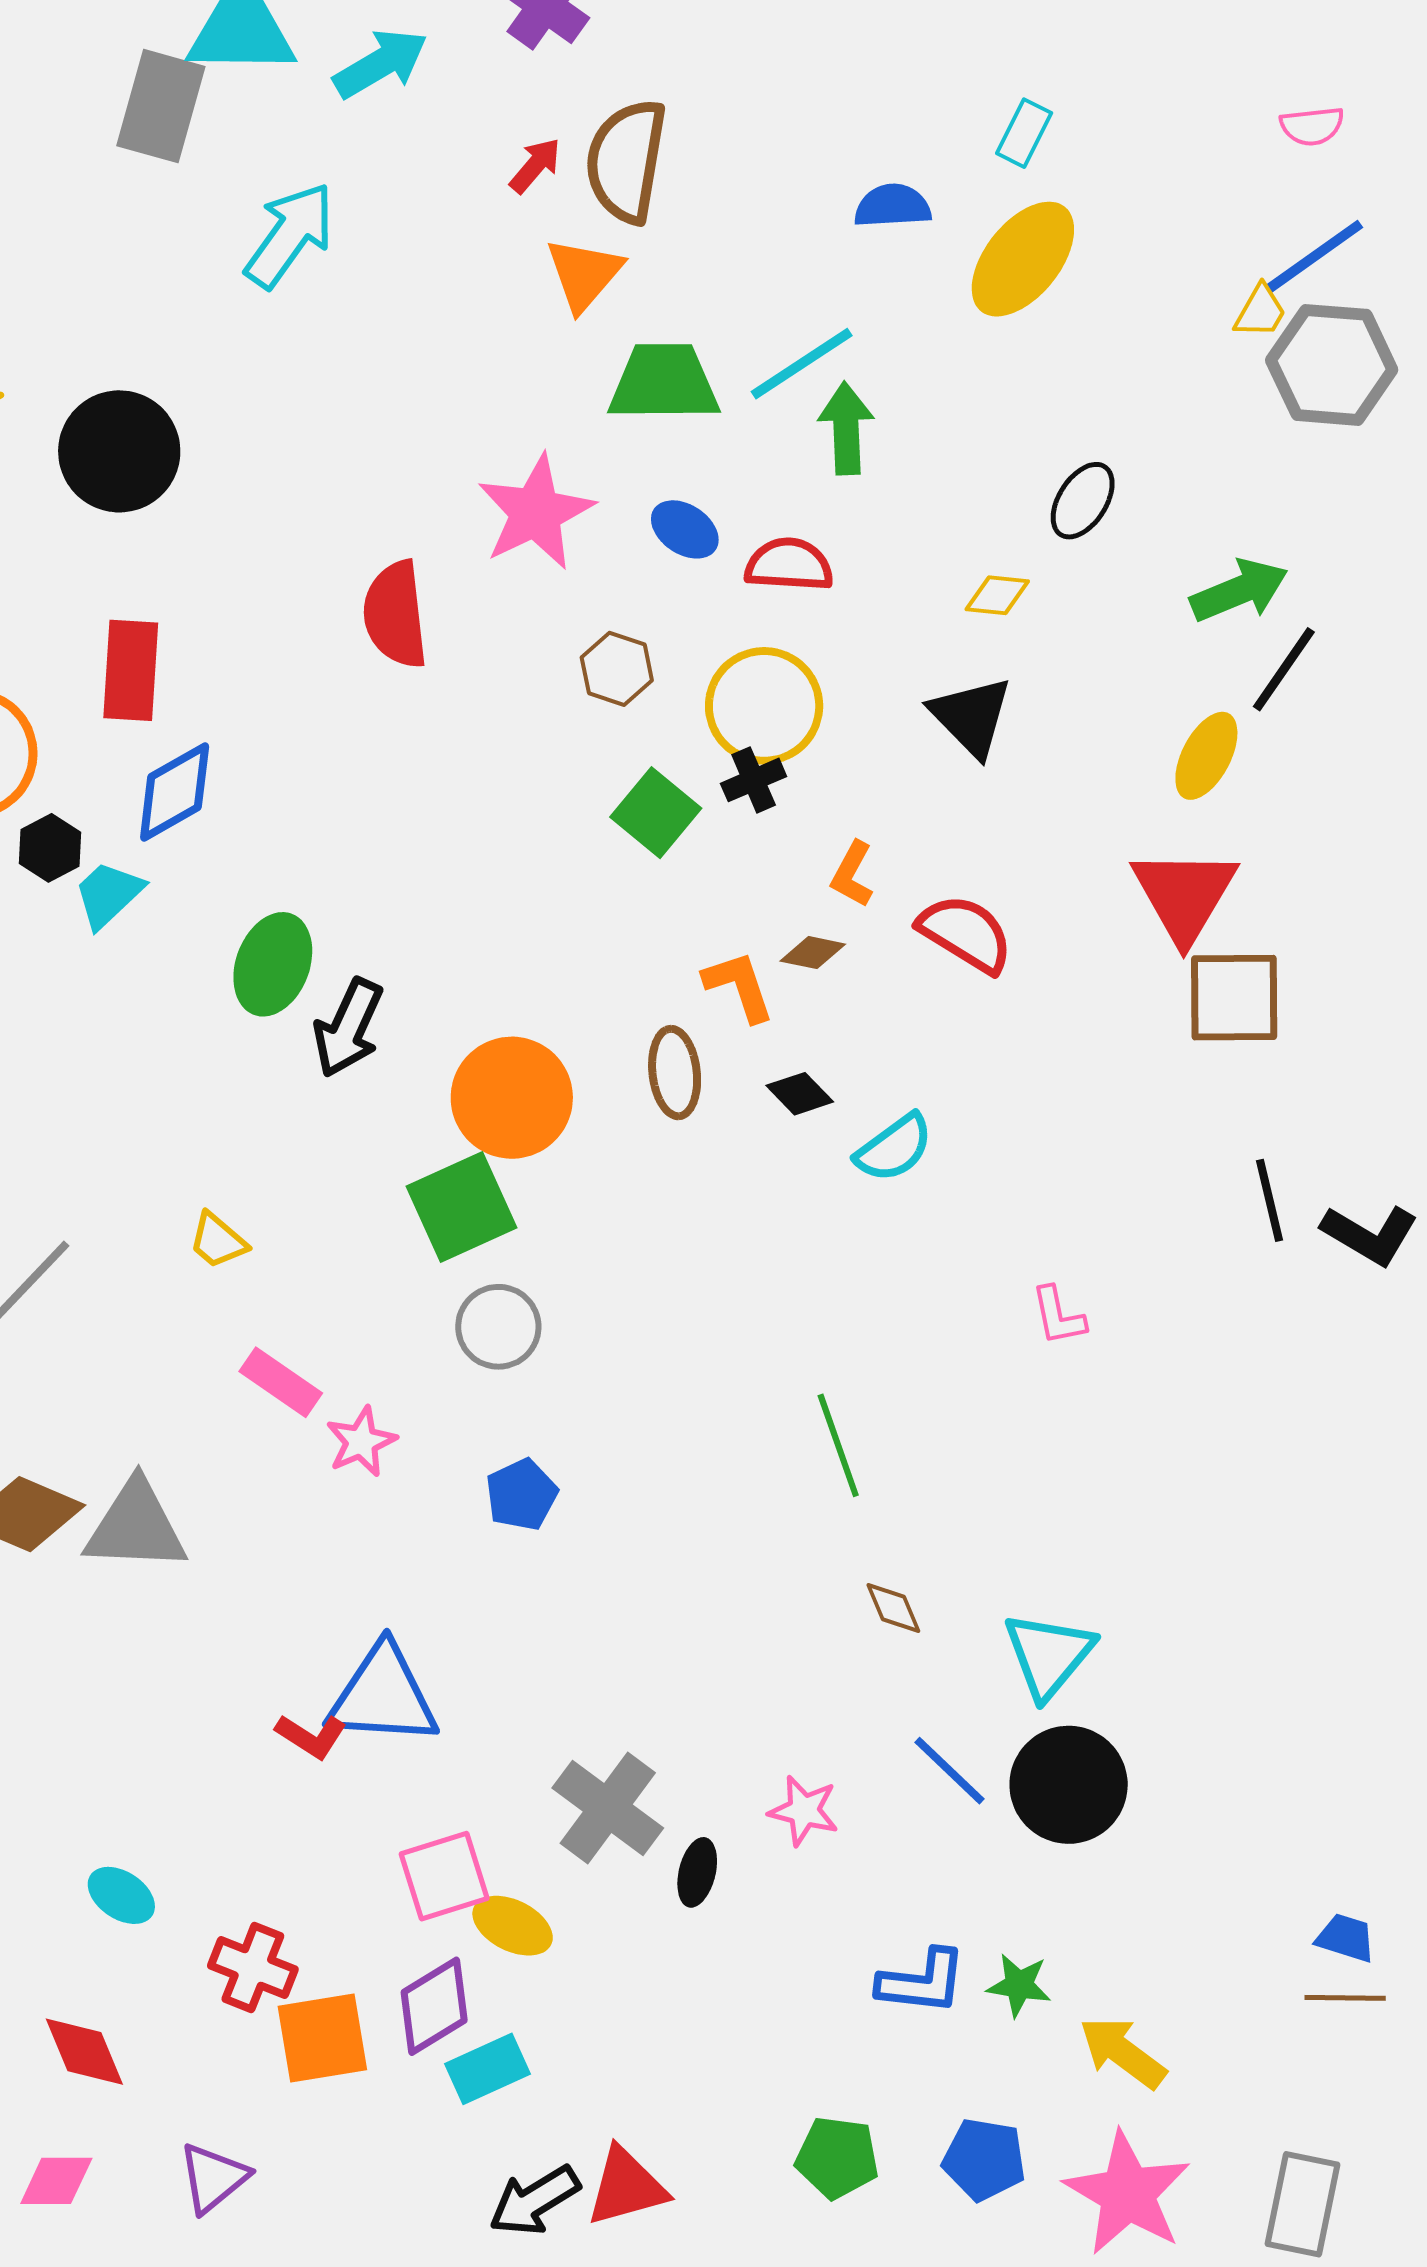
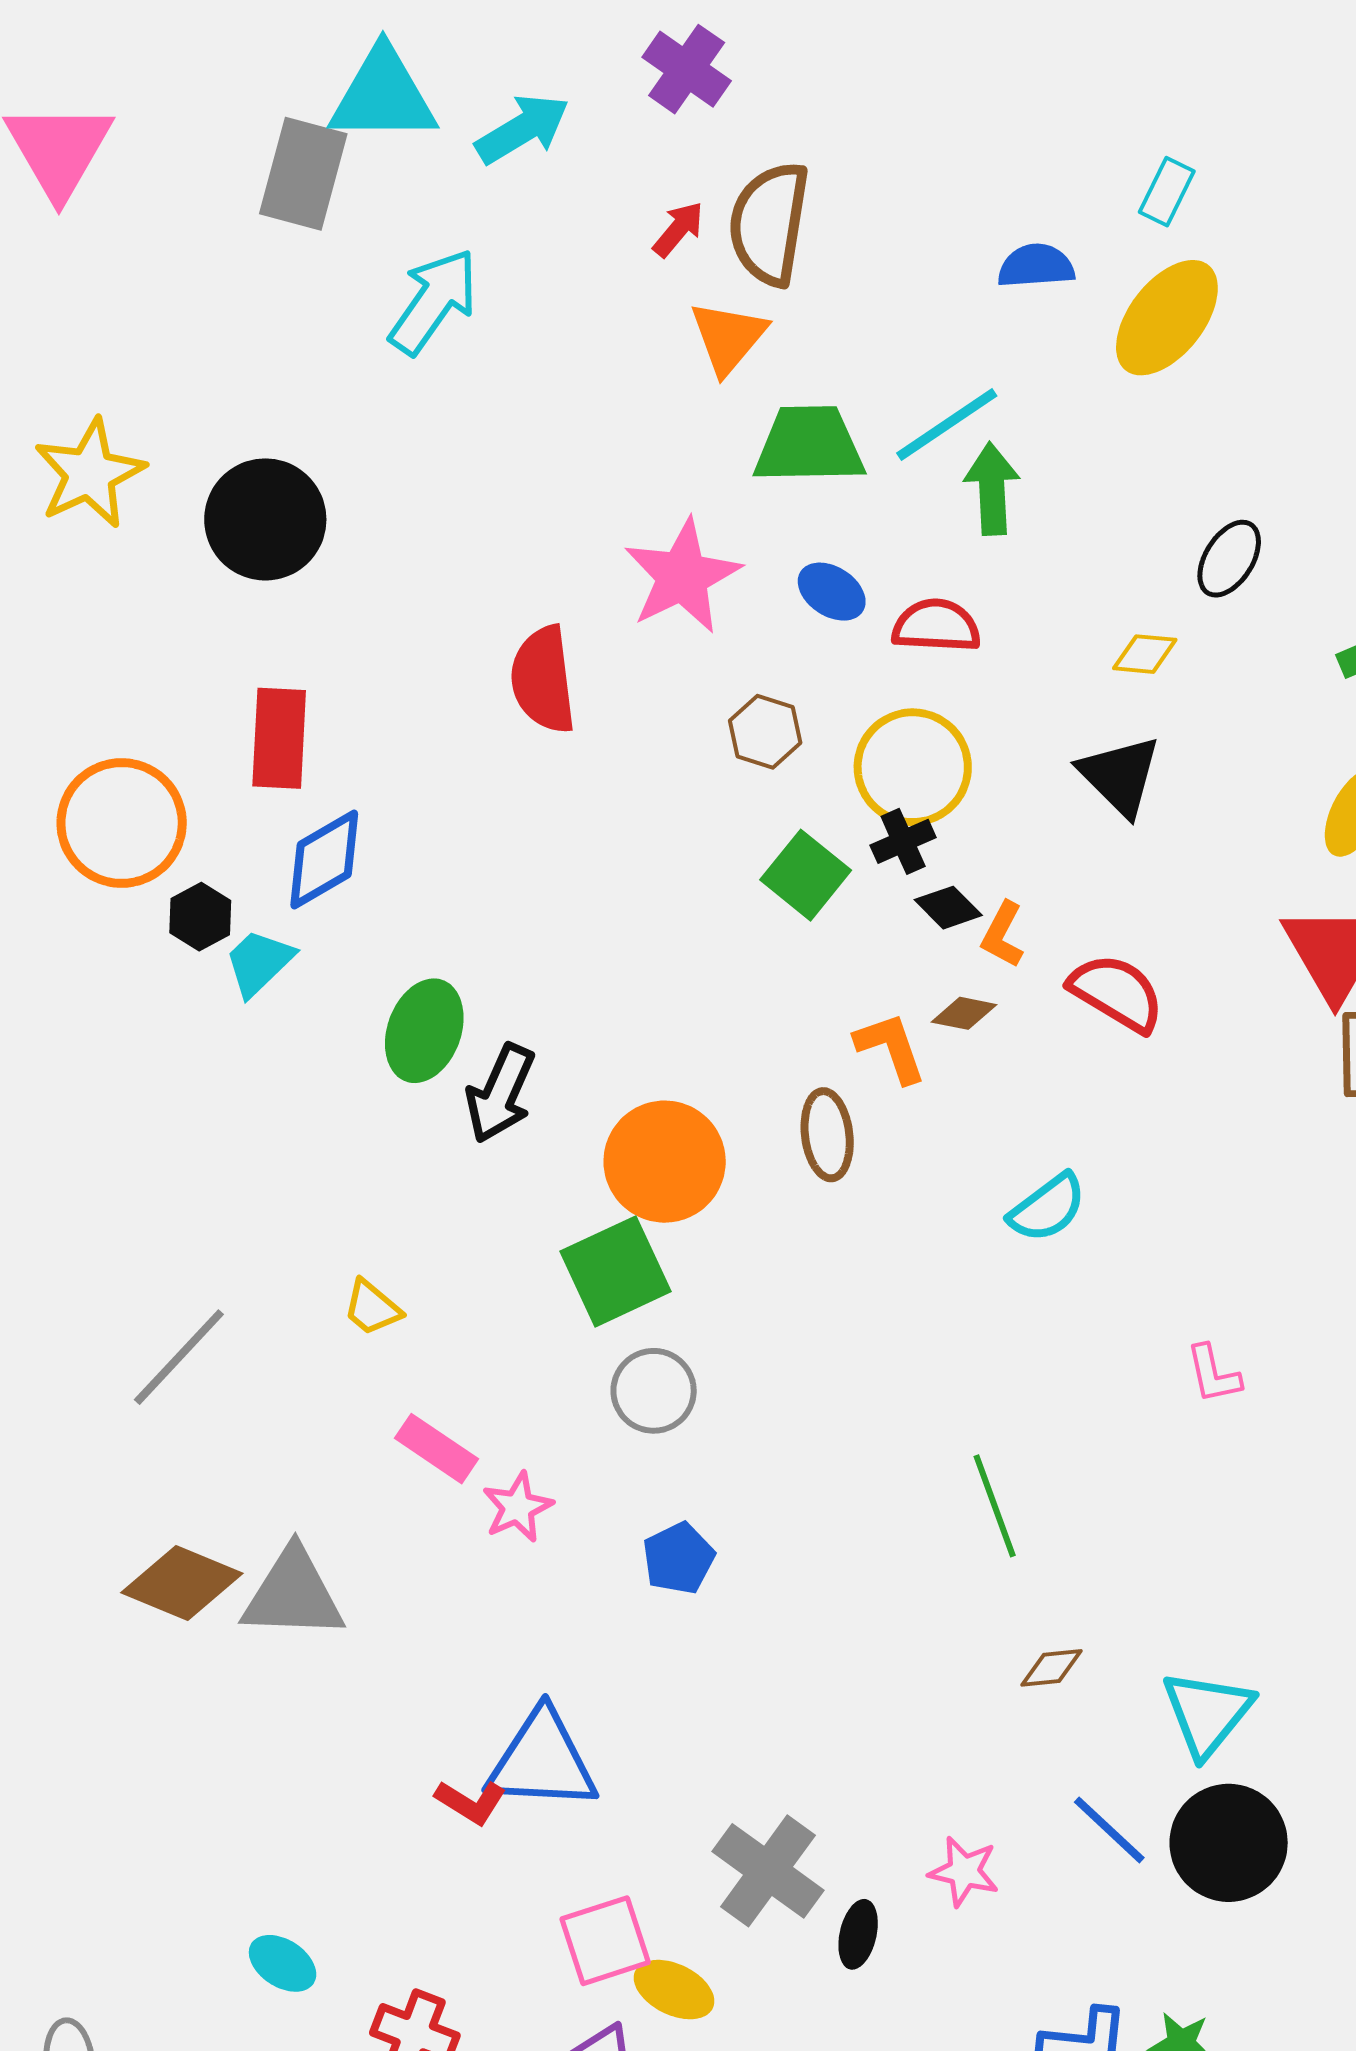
black diamond: (800, 1094) -> (948, 908), moved
brown diamond: (893, 1608) -> (1051, 1668), turned -72

